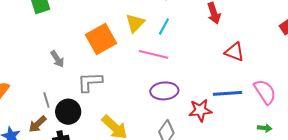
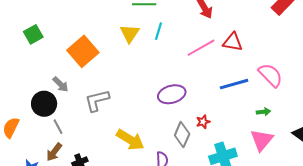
orange square: (101, 39) -> (83, 51), moved
pink line: (154, 54) -> (201, 48), moved, turned -32
red star: (200, 110) -> (203, 122), moved, size x0.6
black circle: (68, 112) -> (44, 104), moved
green arrow: (265, 128) -> (263, 112), moved

